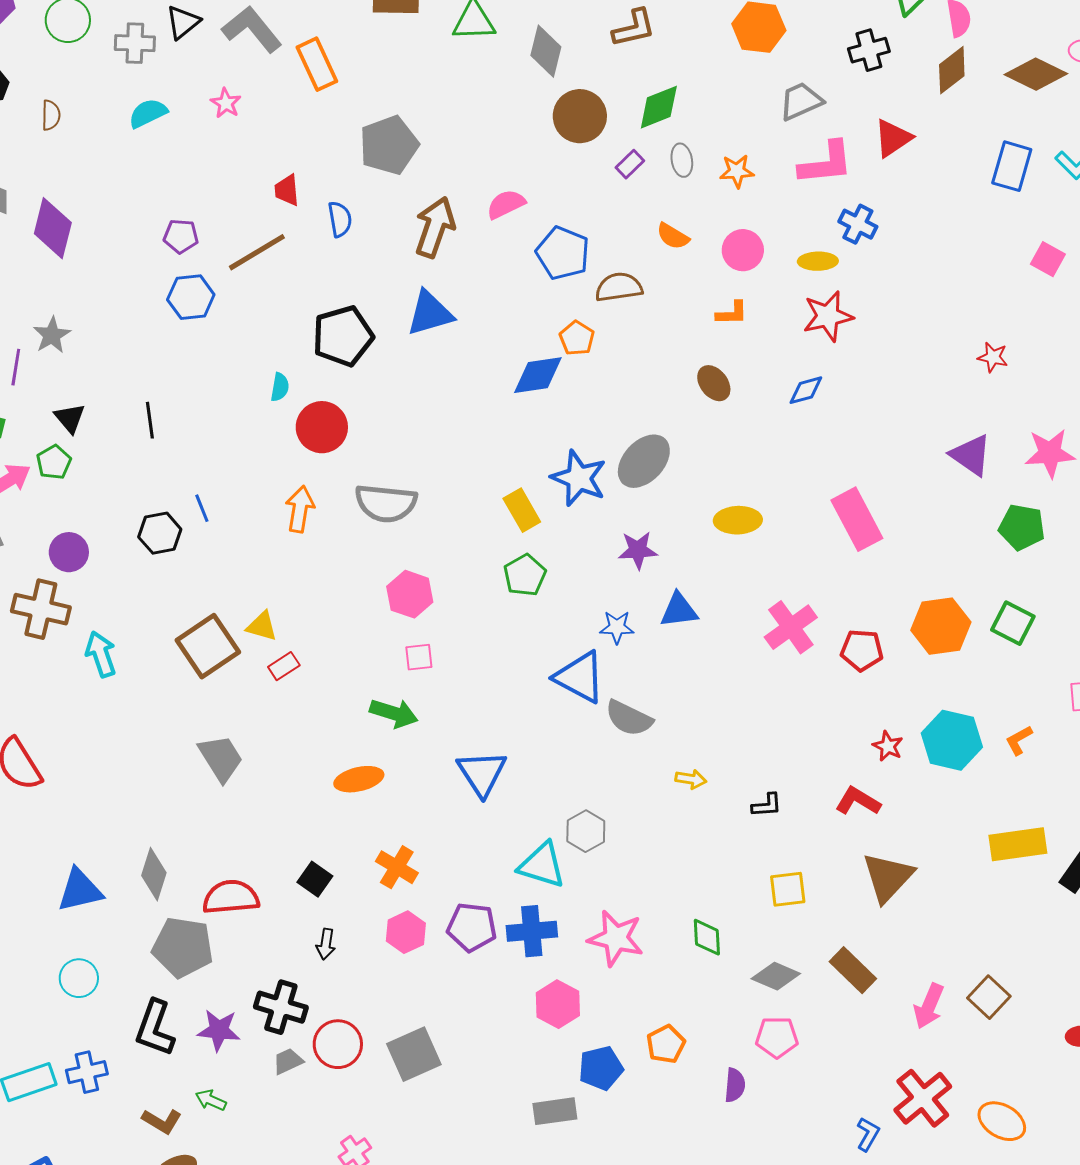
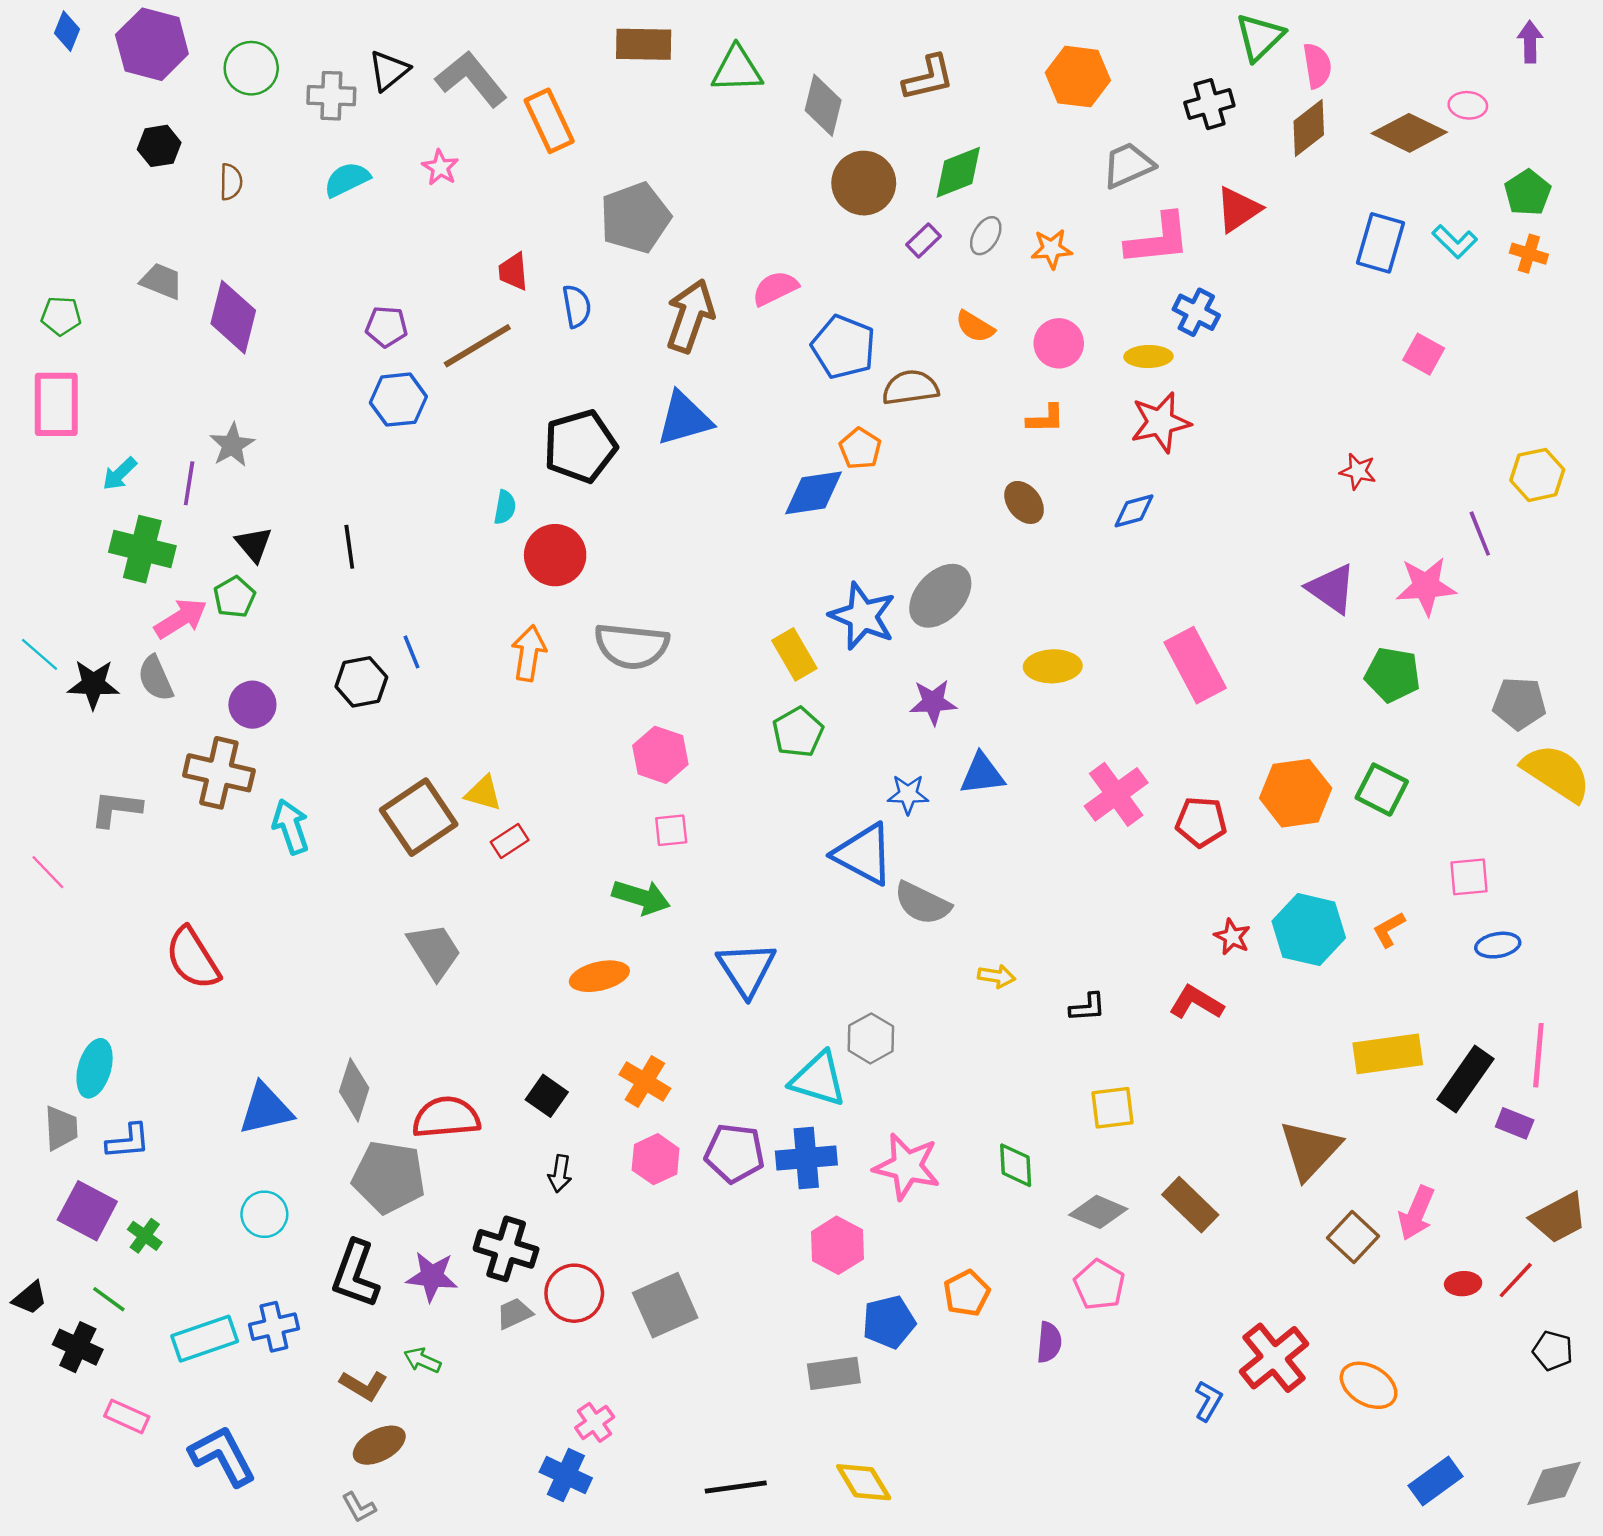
gray ellipse: (682, 160) -> (986, 236), turned 40
brown triangle: (888, 877) -> (1310, 1150), moved
pink arrow: (929, 1006) -> (1416, 1213), moved
pink pentagon: (777, 1037) -> (1099, 1285), turned 30

